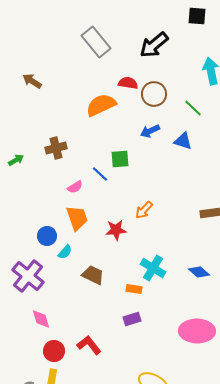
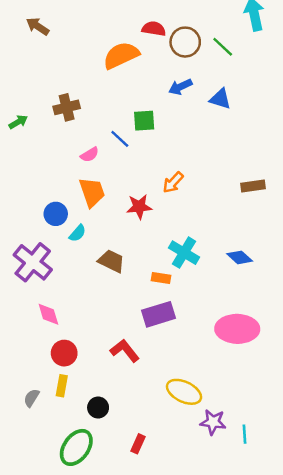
green line: (193, 108) -> (223, 47), moved
purple rectangle: (132, 319) -> (159, 314), size x1.5
red L-shape: (89, 345) -> (125, 351), moved

